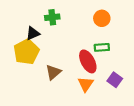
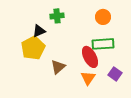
green rectangle: (102, 47) -> (103, 44), size x1.5

